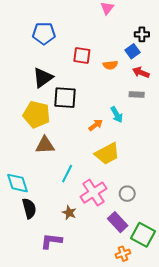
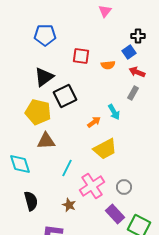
gray rectangle: (137, 95) -> (133, 93), turned -64
black square: (65, 98) -> (65, 96), turned -30
cyan diamond: (18, 183) -> (20, 164), moved

